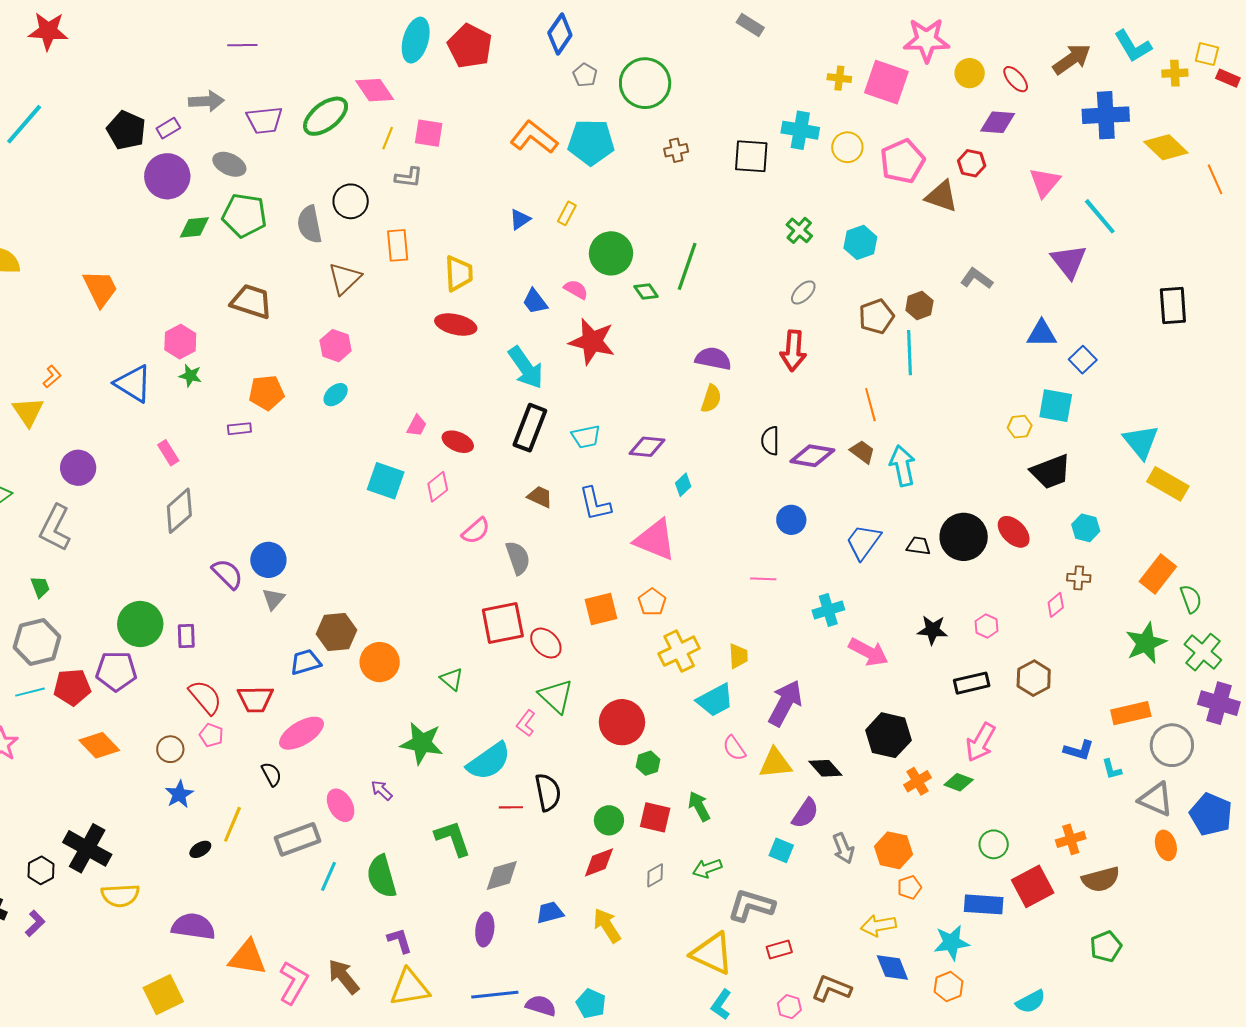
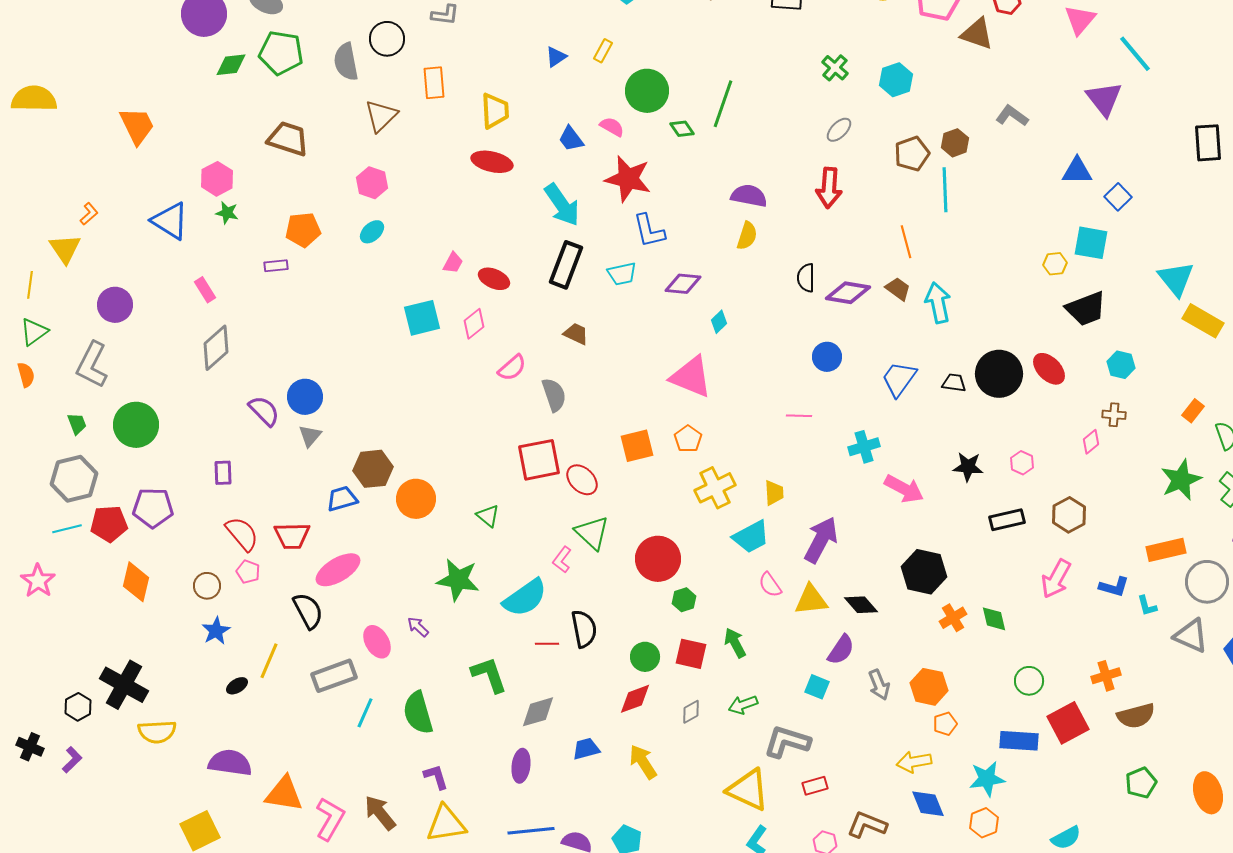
cyan square: (386, 481) -> (422, 318), turned -33
blue L-shape: (595, 504) -> (649, 231), moved
orange rectangle: (1158, 574) -> (1193, 411), size x0.6
green circle: (140, 624) -> (136, 425), moved
pink arrow: (981, 742) -> (1056, 579), moved
orange diamond: (99, 745) -> (136, 582), turned 57
black semicircle: (271, 774) -> (308, 611), size x1.5
green diamond: (959, 782) -> (994, 619), turned 56
orange ellipse: (1166, 845) -> (1208, 793), moved, size x1.4

